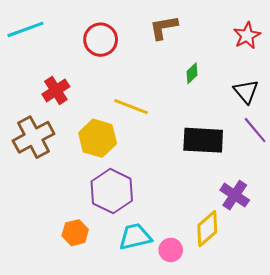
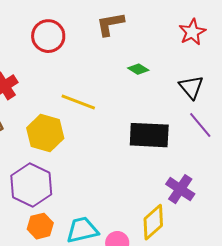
green diamond: (192, 73) -> (138, 69), turned 75
purple hexagon: (112, 191) -> (31, 185), moved
orange hexagon: (75, 233) -> (40, 226), moved

